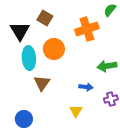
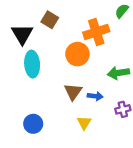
orange circle: (54, 49) -> (77, 54), moved
brown triangle: (42, 83) -> (73, 92), moved
blue circle: (24, 119) -> (33, 124), moved

